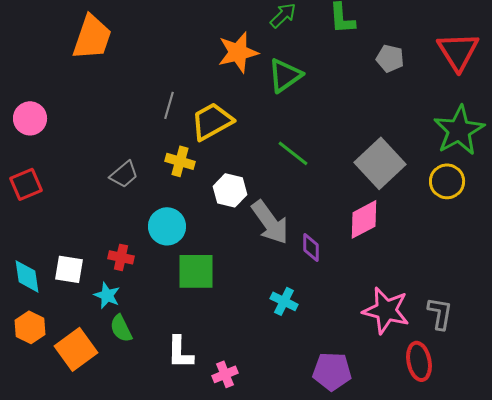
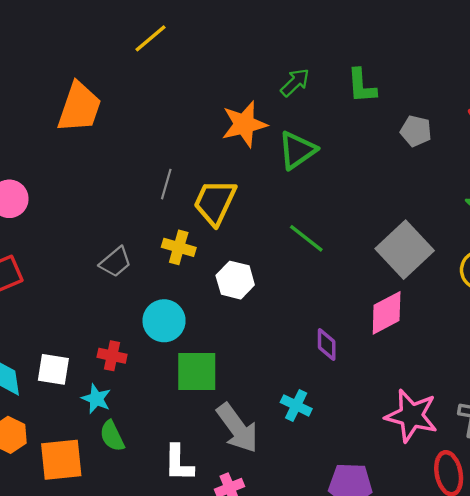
yellow trapezoid: (212, 121) -> (215, 202), turned -36
gray arrow: (270, 222) -> (237, 428), moved
orange square: (76, 349) -> (61, 460), turned 30

